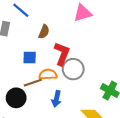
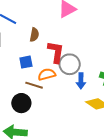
brown line: (33, 83) -> (34, 85), turned 48
blue arrow: (56, 99) -> (81, 81), moved

